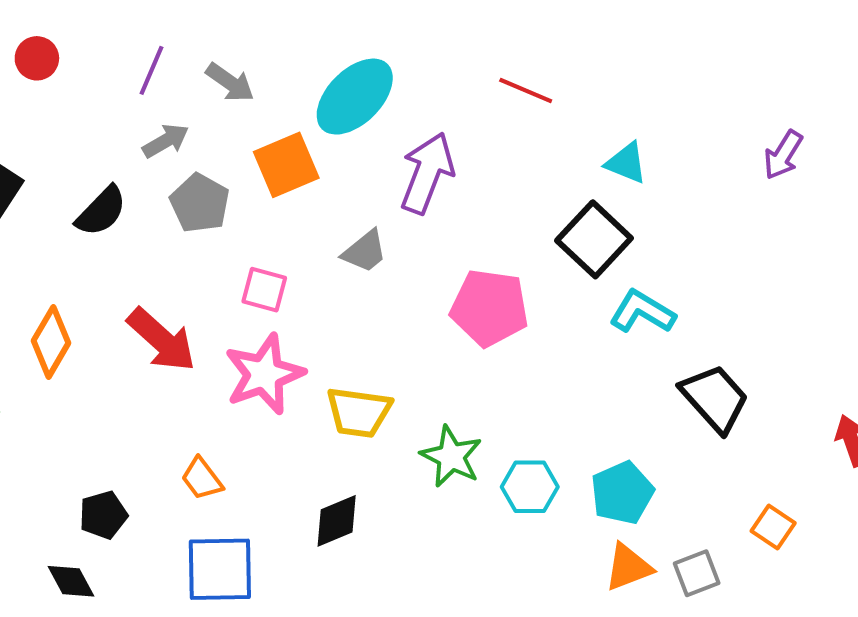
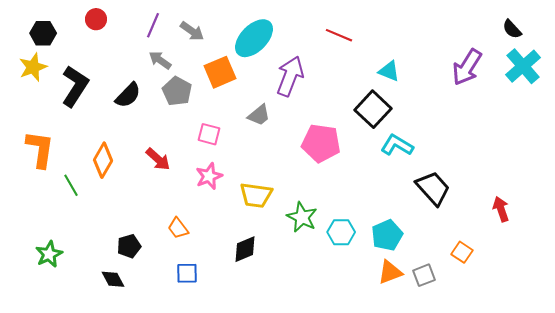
gray arrow: (166, 141) -> (160, 60), turned -115
purple arrow: (783, 155) -> (467, 67), size x1.5
red arrow: (162, 340) -> (158, 159), size x0.7
pink star: (264, 374) -> (209, 176), size x0.7
blue square: (220, 569) -> (187, 273), size x0.6

